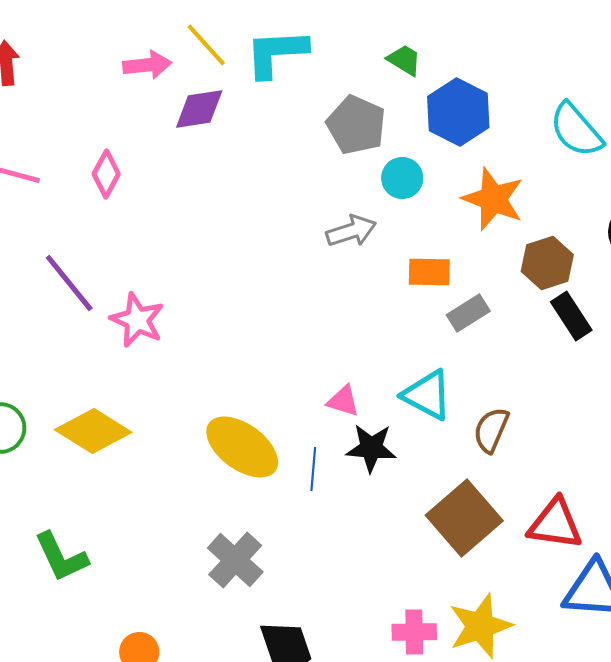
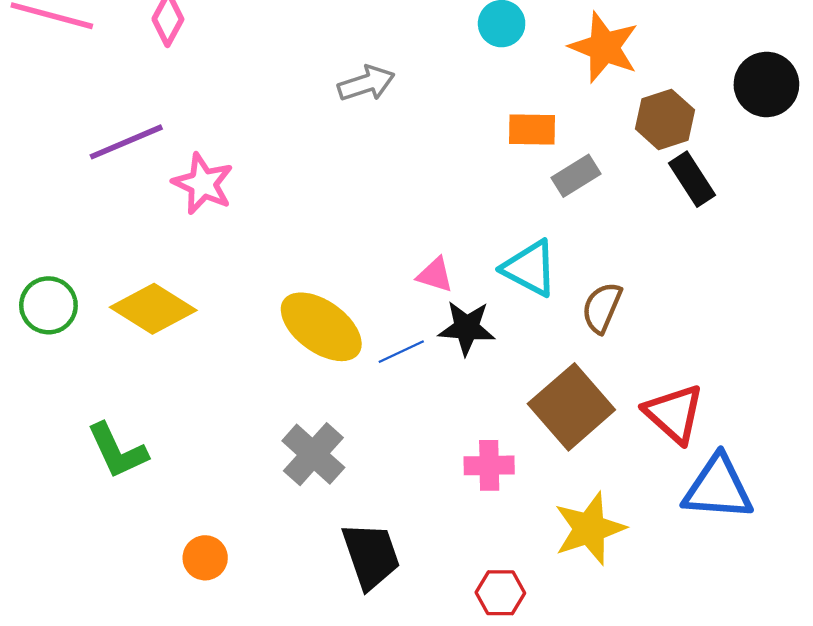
gray arrow: (351, 231) -> (366, 83), moved
purple line: (69, 283) -> (126, 142), turned -74
blue line: (313, 469) -> (401, 352), turned 60
red triangle: (555, 524) -> (674, 414), turned 34
pink cross: (414, 632) -> (489, 465), moved

